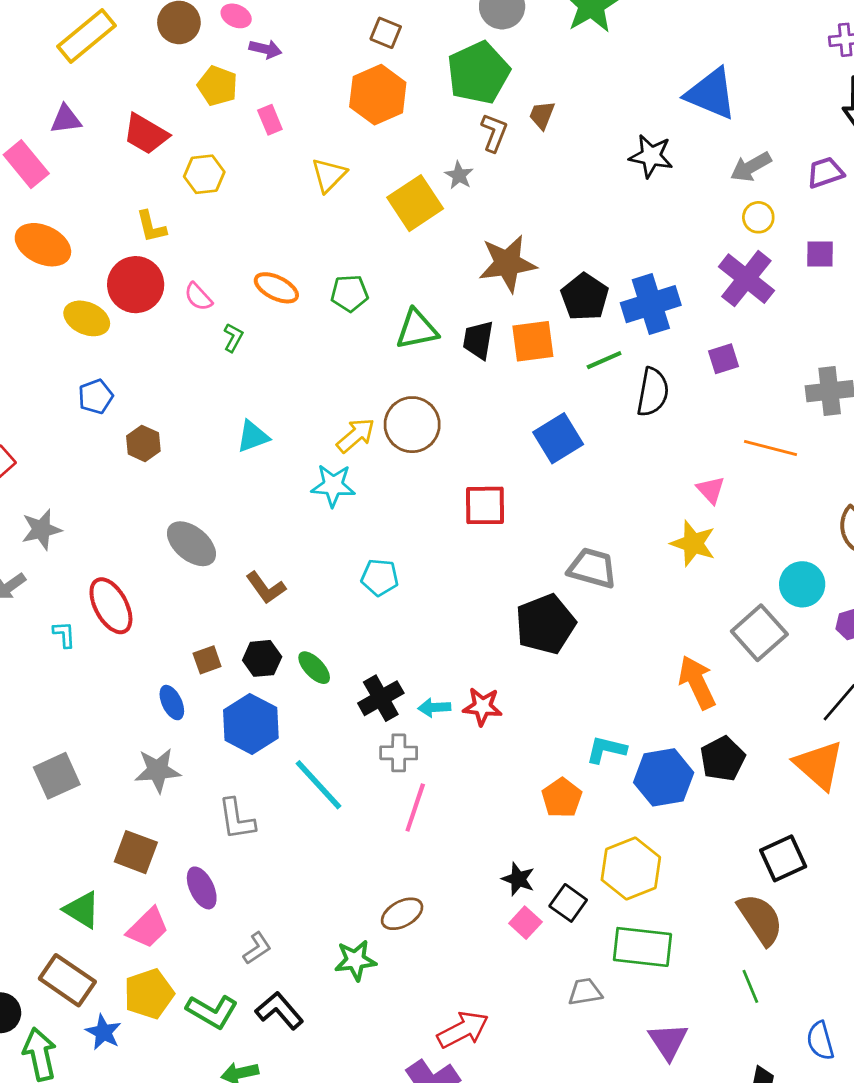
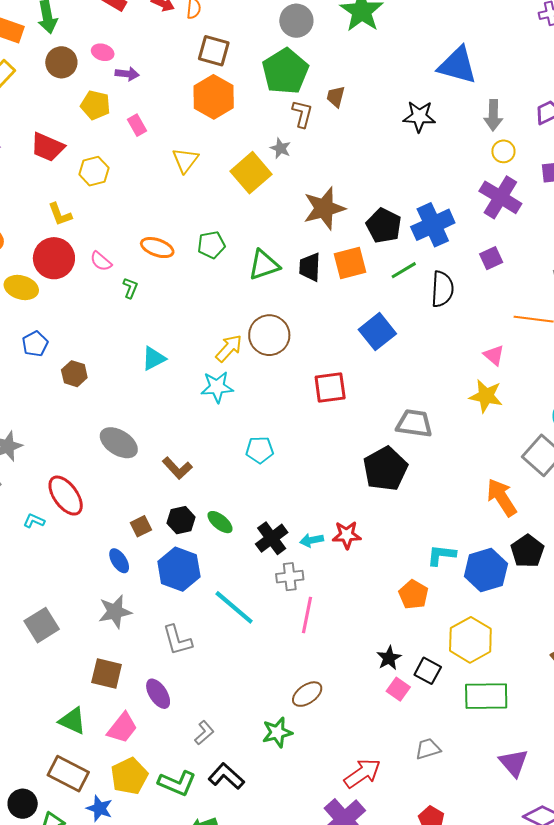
brown square: (386, 33) -> (214, 51), size x1.4
gray arrow: (751, 167) -> (493, 115), turned -52
cyan L-shape: (64, 634) -> (34, 521), turned -55
black star: (518, 879) -> (389, 658), turned 30
gray trapezoid: (585, 992) -> (428, 749), moved

